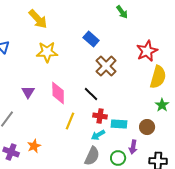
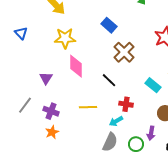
pink diamond: (58, 93) -> (76, 66), moved
red cross: (100, 116) -> (126, 104), moved
yellow line: (70, 121) -> (88, 107), turned 66
cyan rectangle: (119, 124) -> (153, 85), moved, turned 35
purple cross: (11, 152) -> (51, 111), moved

